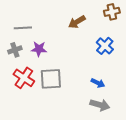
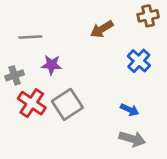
gray cross: (15, 50) -> (15, 75), moved
gray square: (51, 79) -> (67, 104), turned -30

